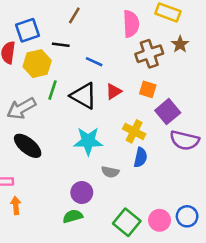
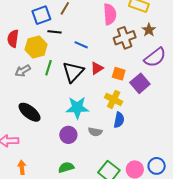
blue square: (28, 30) -> (41, 15), moved
orange square: (148, 89) -> (119, 74), moved
black triangle: (84, 96) -> (73, 72), turned 45
gray arrow: (21, 108) -> (23, 71), moved, size x0.7
purple semicircle: (185, 140) -> (155, 57), moved, turned -50
purple circle: (82, 193) -> (68, 135), moved
orange arrow: (16, 205) -> (22, 167), moved

